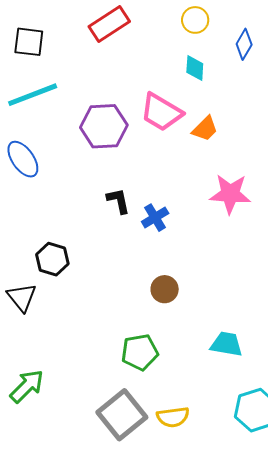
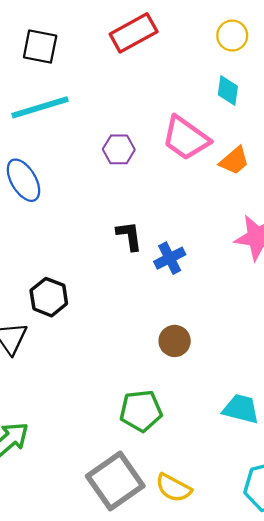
purple hexagon: (104, 126) -> (119, 149), size x0.6
yellow semicircle: (173, 417) -> (174, 488), turned 32

